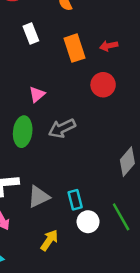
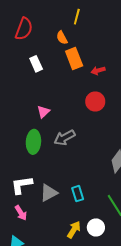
orange rectangle: (74, 48) -> (74, 59), moved
white circle: (88, 222) -> (96, 227), moved
yellow arrow: (49, 240) -> (74, 230), moved

